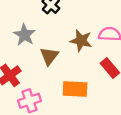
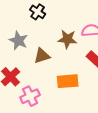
brown triangle: (49, 56) -> (42, 56), turned 42

